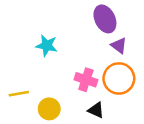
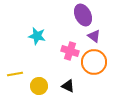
pink cross: (86, 80) -> (70, 51), moved
black triangle: (96, 110) -> (68, 86), moved

